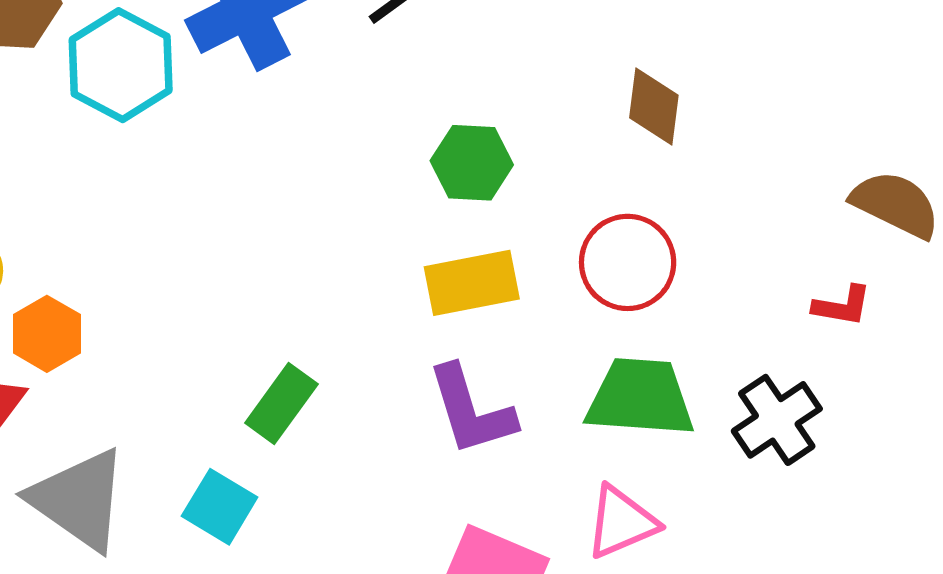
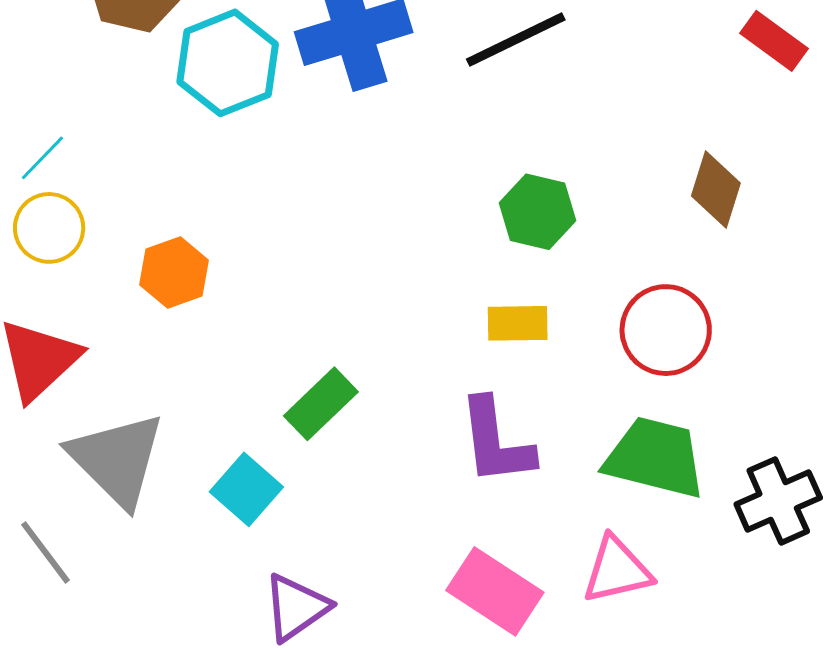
yellow rectangle: (472, 283) -> (518, 323), size x0.7
orange hexagon: (47, 334) -> (174, 272), moved

